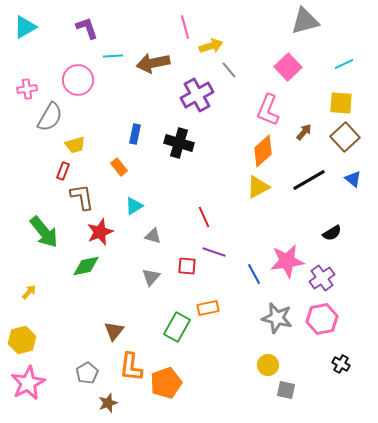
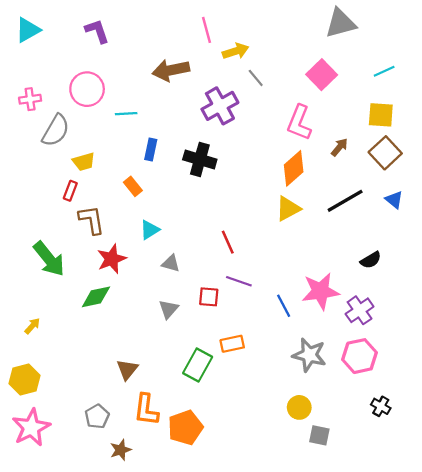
cyan line: (113, 56) -> (126, 114), moved

